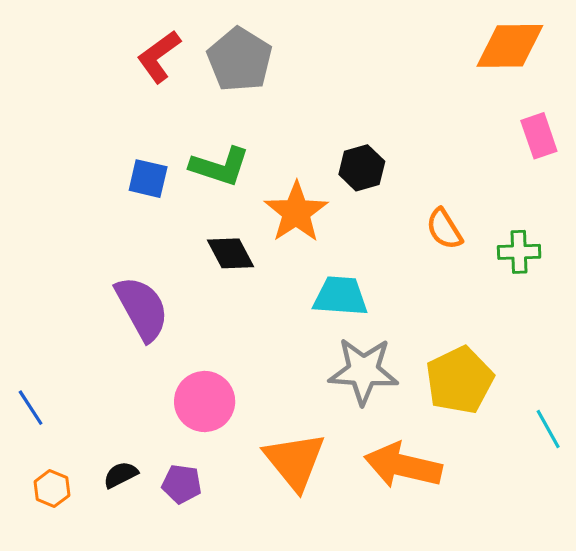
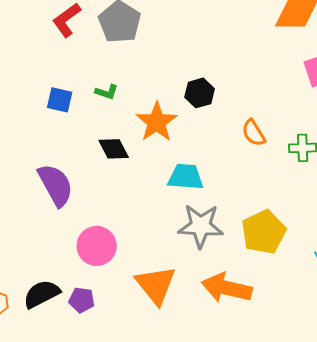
green L-shape: (220, 166) -> (107, 92), size x0.6
black semicircle: (121, 475) -> (42, 294), size x1.6

